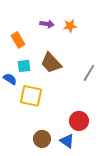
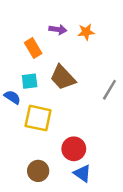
orange rectangle: (18, 40) -> (33, 48), moved
red circle: (79, 121) -> (74, 149), moved
brown circle: (42, 139) -> (38, 171), moved

